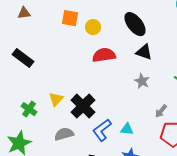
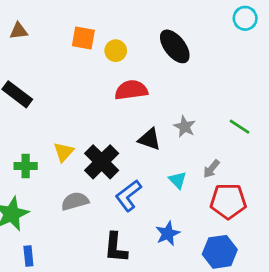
black triangle: (144, 52) -> (149, 139), moved
green cross: (29, 109) -> (26, 166), turned -35
cyan triangle: (127, 129) -> (178, 180), moved, turned 40

